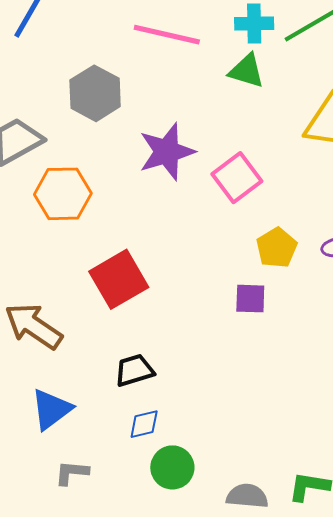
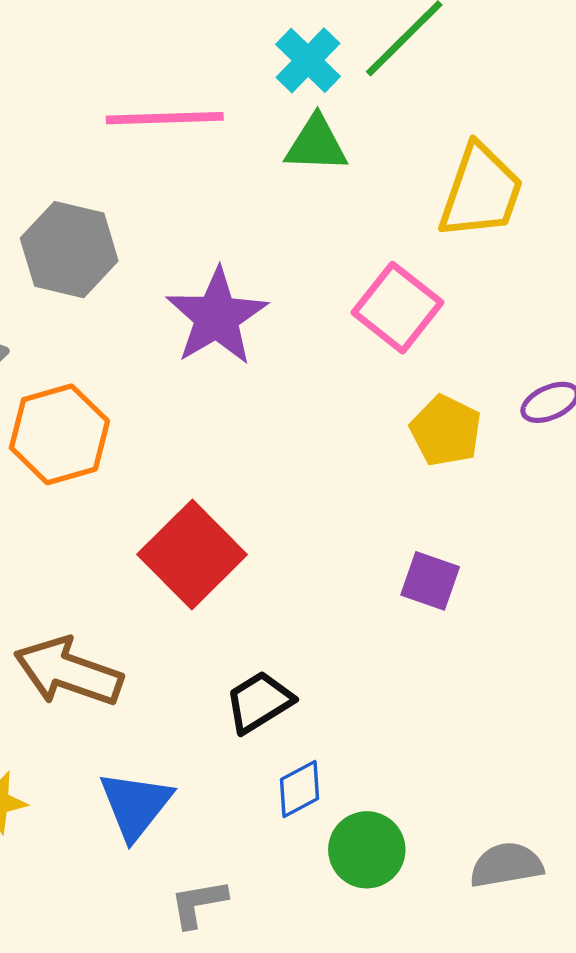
cyan cross: (254, 24) -> (308, 60), turned -30
pink square: (237, 178) -> (398, 308), moved
purple square: (250, 299) -> (430, 581), moved, turned 32

